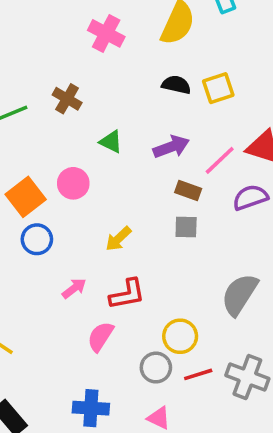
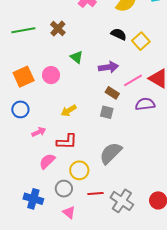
yellow square: (218, 88) -> (141, 41), turned -36
blue circle: (37, 239) -> (20, 109), moved
gray semicircle: (240, 294) -> (111, 153), moved
yellow circle: (180, 336) -> (79, 170), moved
gray circle: (156, 368) -> (64, 189), moved

